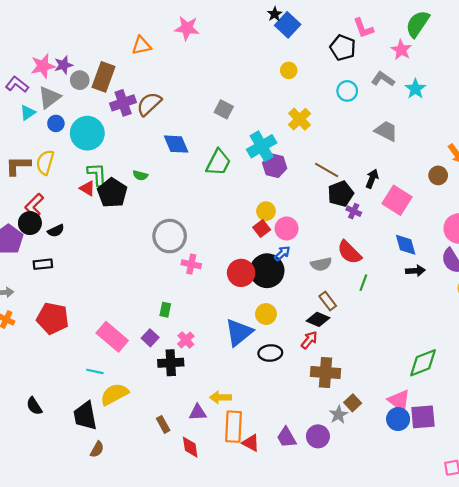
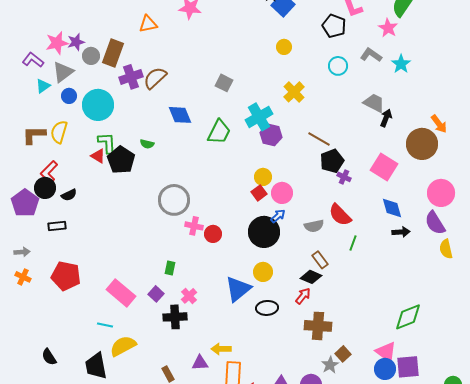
brown circle: (438, 175) -> (422, 144), size x1.8
black arrow: (372, 179) -> (386, 118), moved
red circle: (241, 273) -> (213, 234), moved, size x0.7

